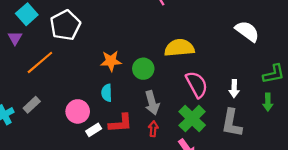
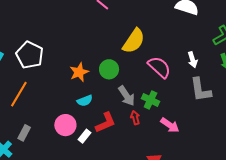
yellow semicircle: (179, 48) -> (134, 41), turned 148
cyan semicircle: (107, 93) -> (85, 101), turned -91
green cross: (192, 118) -> (151, 100), moved, size x0.7

